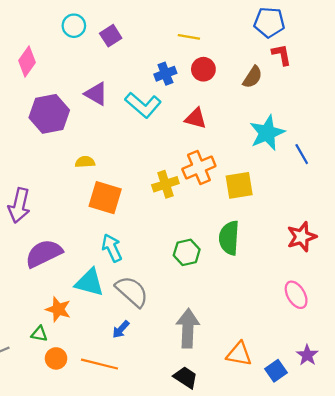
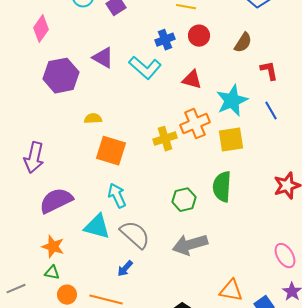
red L-shape: (282, 55) -> (269, 71), moved
cyan star: (267, 133) -> (232, 101), moved
blue line: (302, 154) -> (271, 111), moved
pink ellipse: (296, 295) -> (285, 256), moved
orange star: (58, 309) -> (53, 247), moved
gray arrow: (188, 328) -> (190, 245), moved, turned -108

